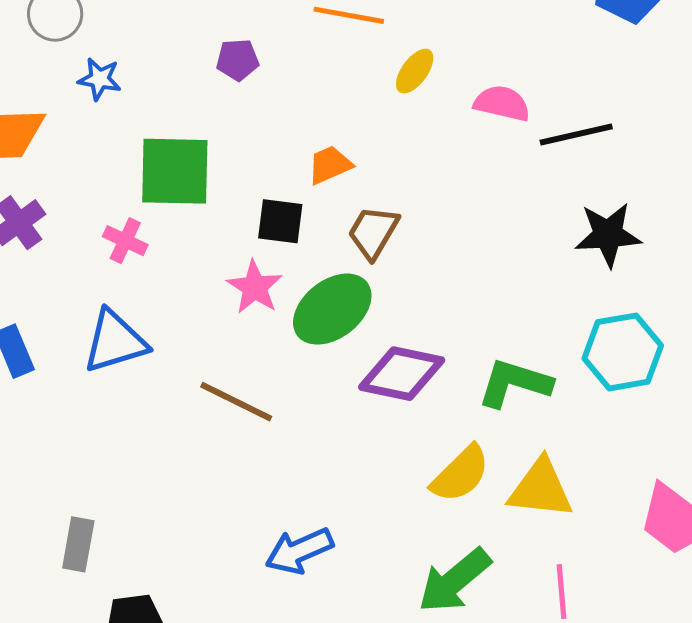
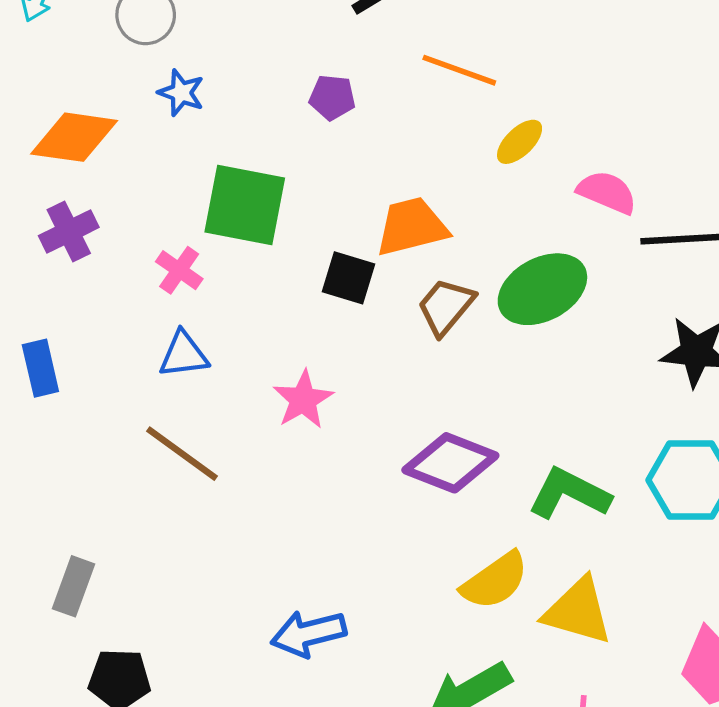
orange trapezoid: (330, 165) -> (412, 227), size x1.5
pink star: (255, 287) -> (303, 400), moved
green ellipse: (332, 309) -> (542, 289), moved
blue triangle: (115, 342) -> (184, 355), moved, size x0.7
brown line: (236, 402) -> (182, 454), moved

